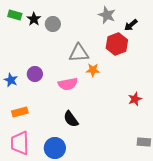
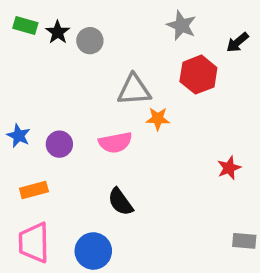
black arrow: (131, 25) -> (237, 42), moved
purple circle: (35, 74) -> (59, 144), moved

